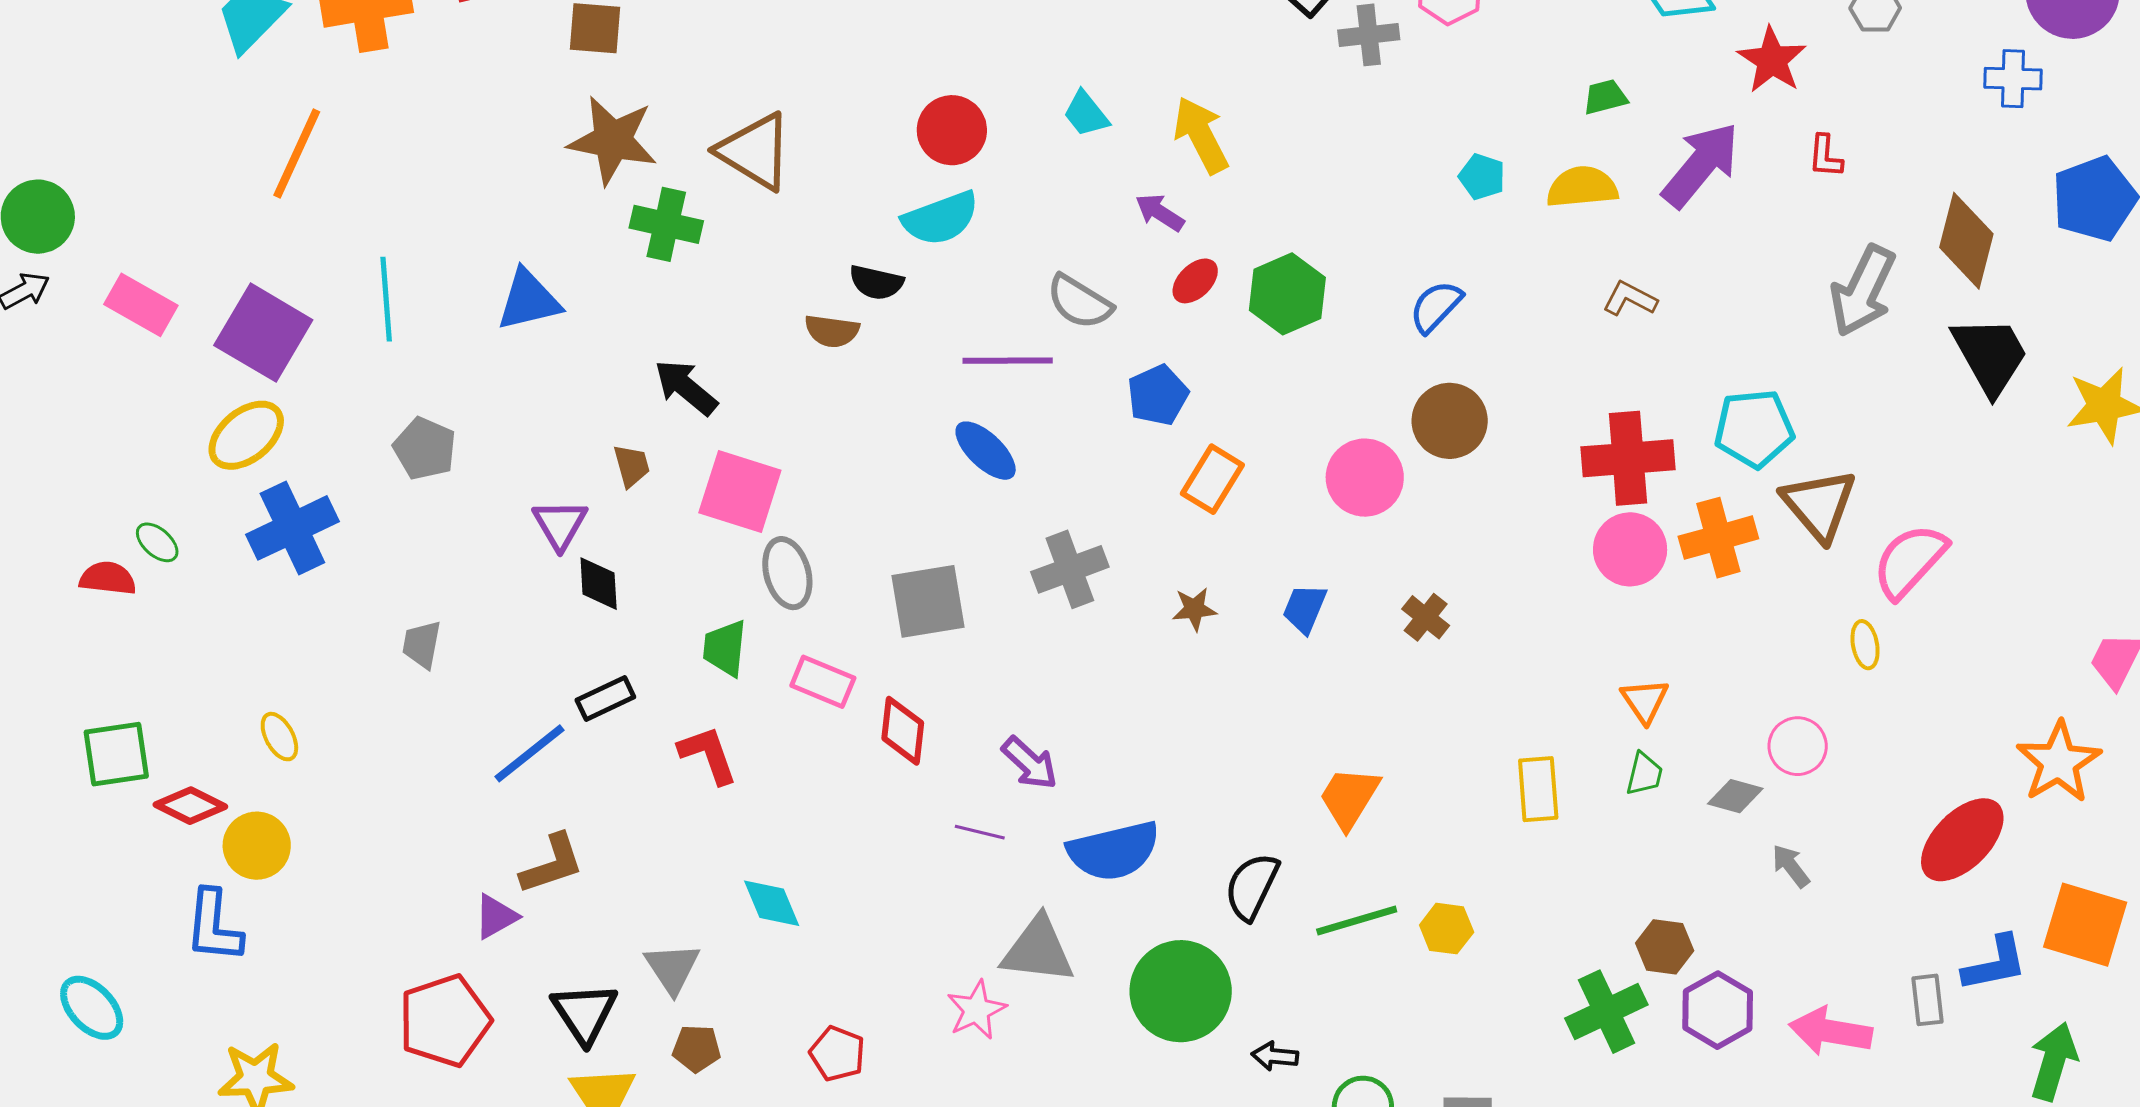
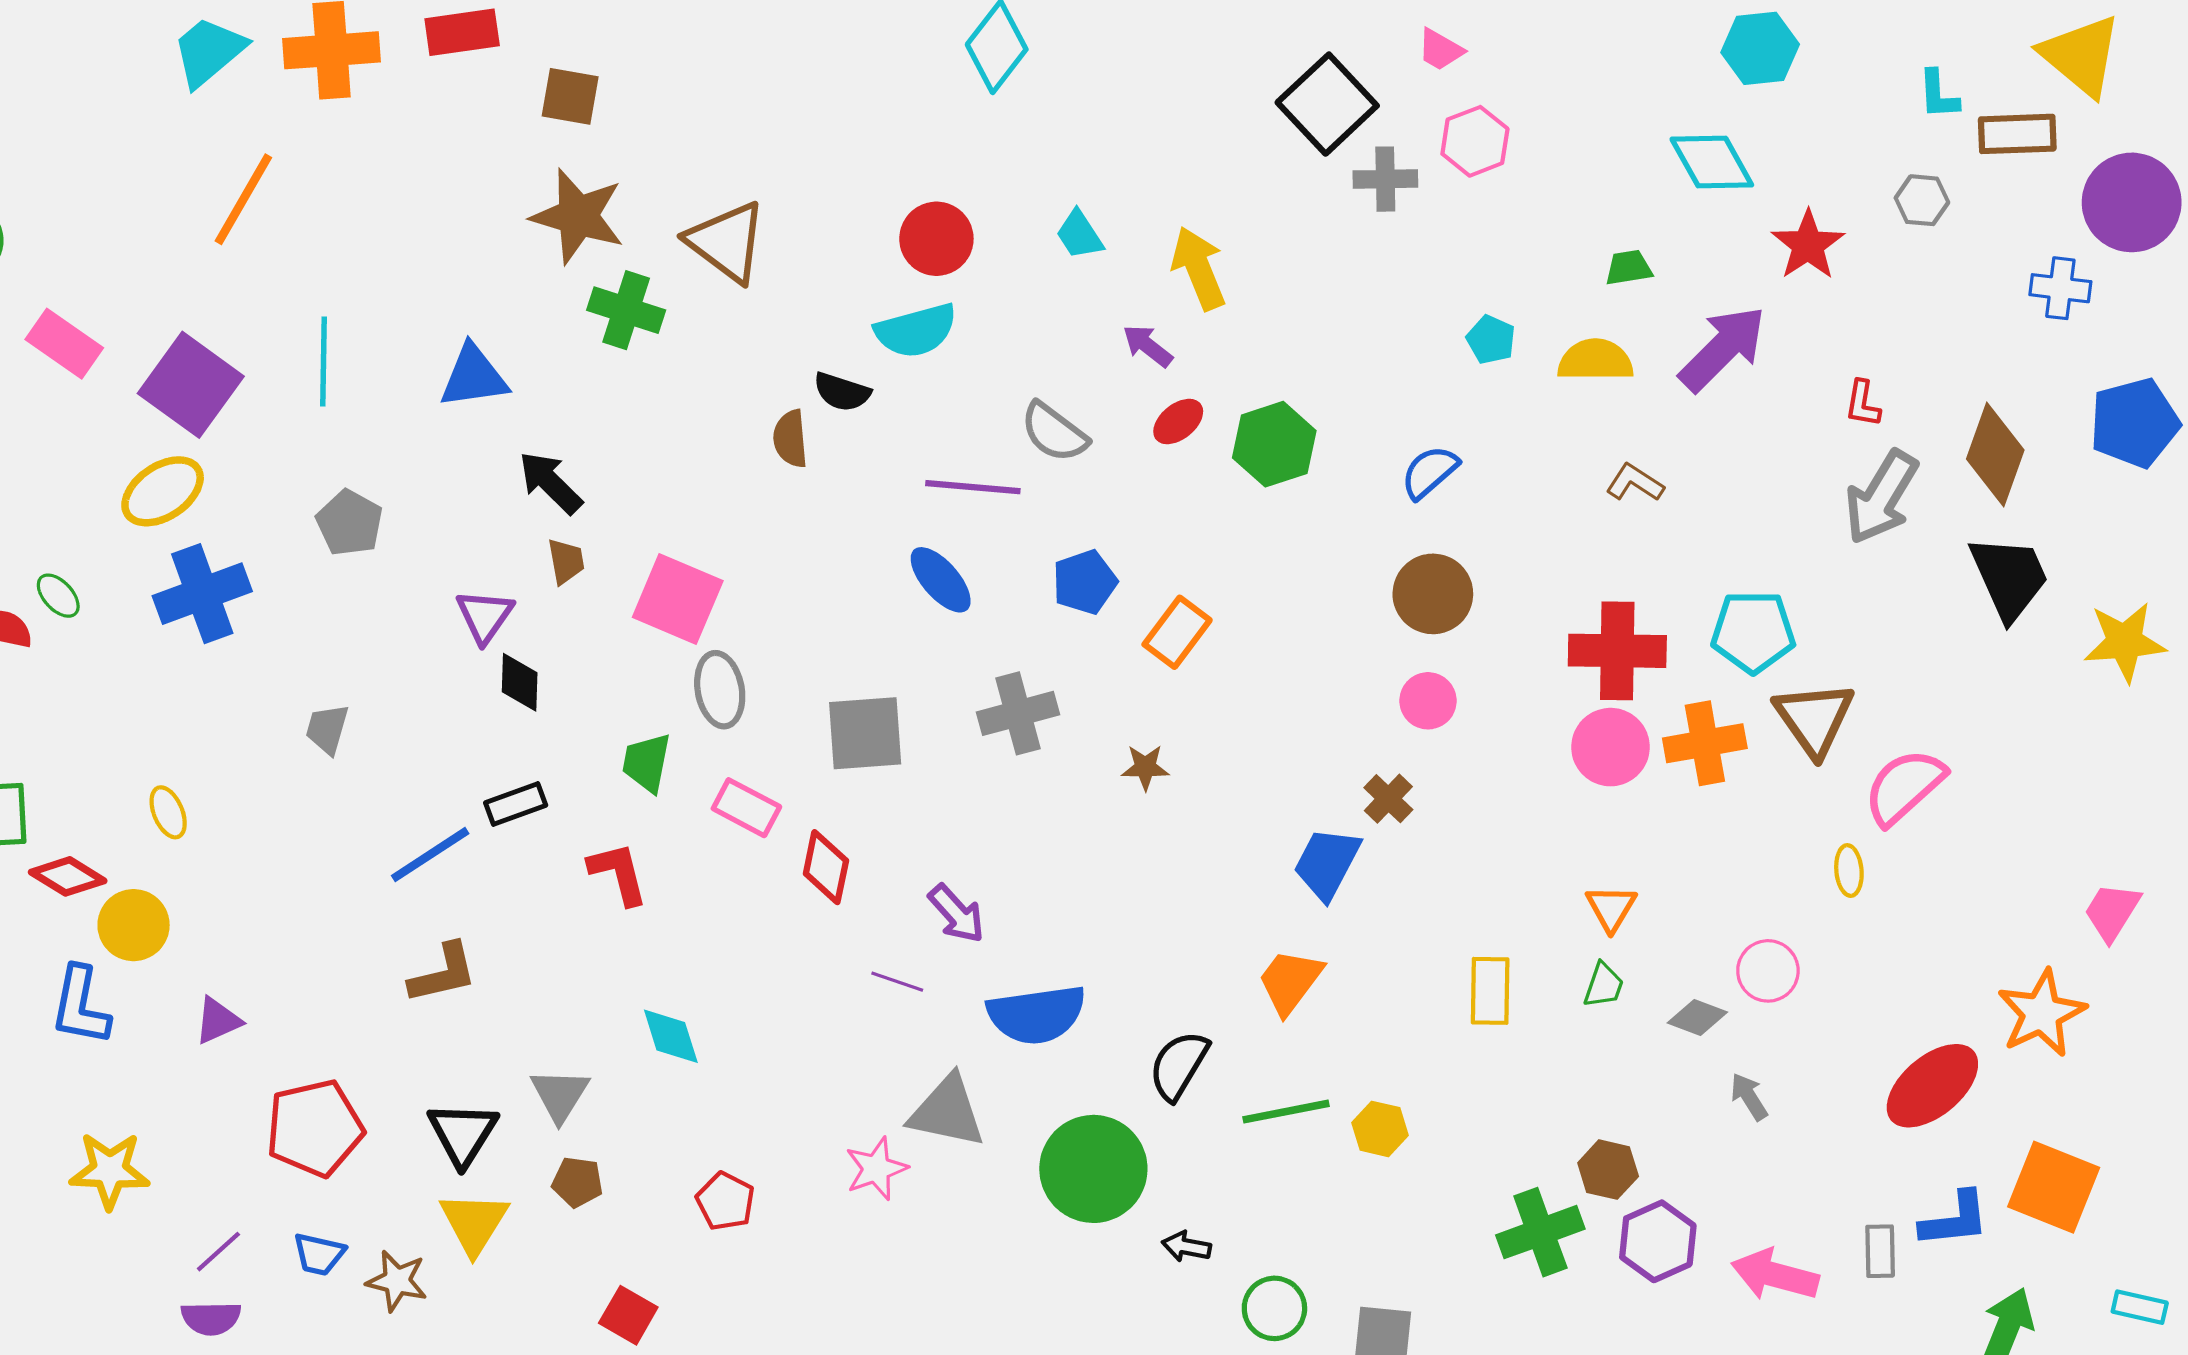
red L-shape: (1825, 156) -> (1863, 404), moved
brown semicircle: (832, 331) -> (790, 439), turned 72
black arrow: (686, 387) -> (550, 483), moved
blue pentagon: (1158, 395) -> (1085, 582), moved
pink circle: (1365, 478) -> (1428, 701), moved, size x0.7
blue trapezoid: (1305, 609) -> (1327, 863), moved, size x1.4
purple triangle: (496, 916) -> (218, 1021), moved

